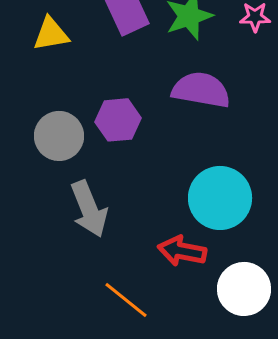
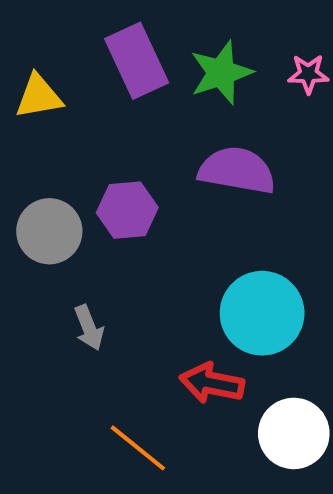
gray arrow: (89, 209) -> (89, 328), size x0.6

